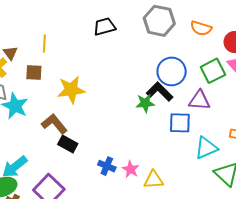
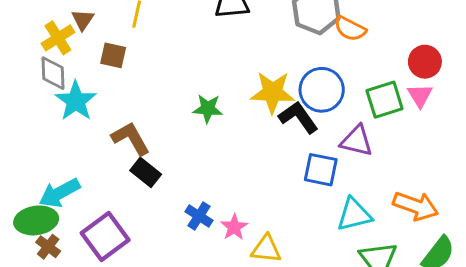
orange semicircle: (201, 28) -> (350, 29), moved
yellow star: (71, 90) -> (272, 92), moved
green star: (145, 103) -> (208, 109), moved

